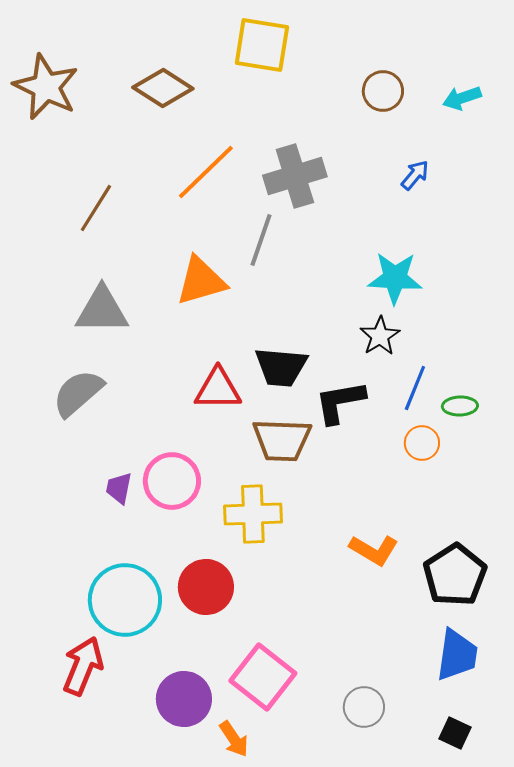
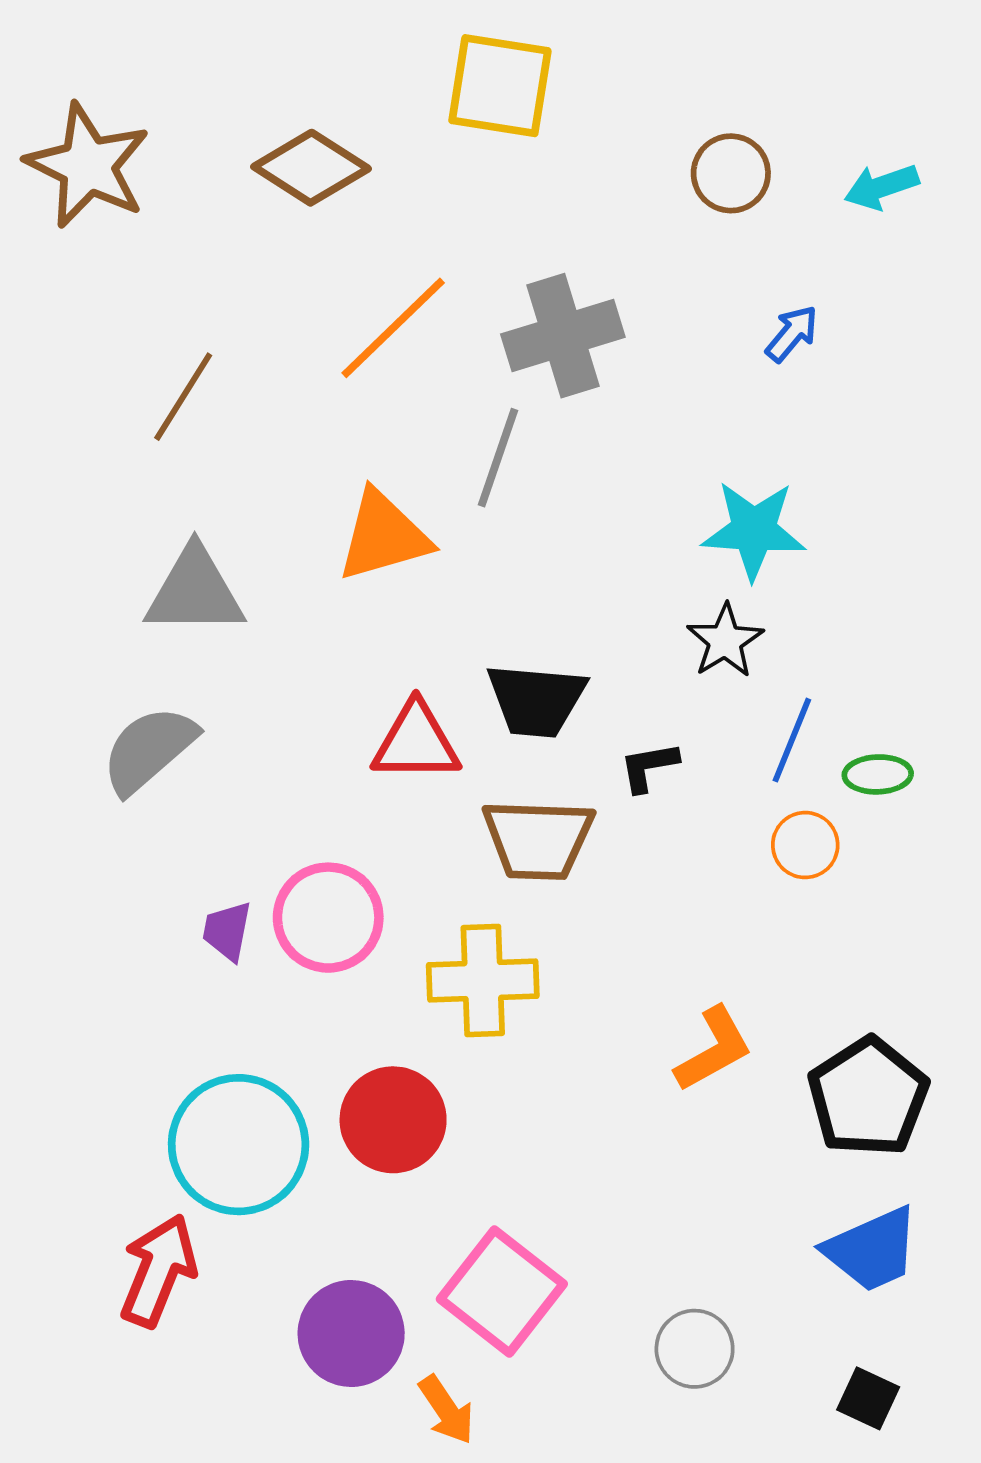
black L-shape: (340, 402) -> (649, 767), size x0.6
orange L-shape: (374, 550) -> (714, 1049), turned -60
blue trapezoid: (457, 655) -> (872, 1250), turned 58

